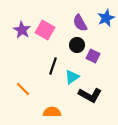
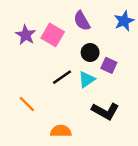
purple semicircle: (80, 23) -> (82, 21), moved
black line: (53, 66) -> (62, 77), turned 36
cyan triangle: (72, 77) -> (87, 79), moved

